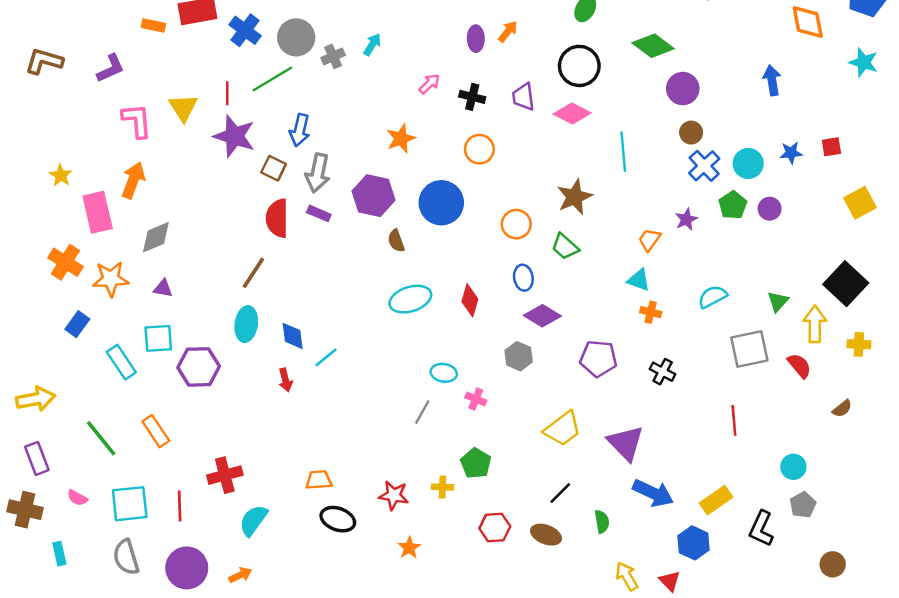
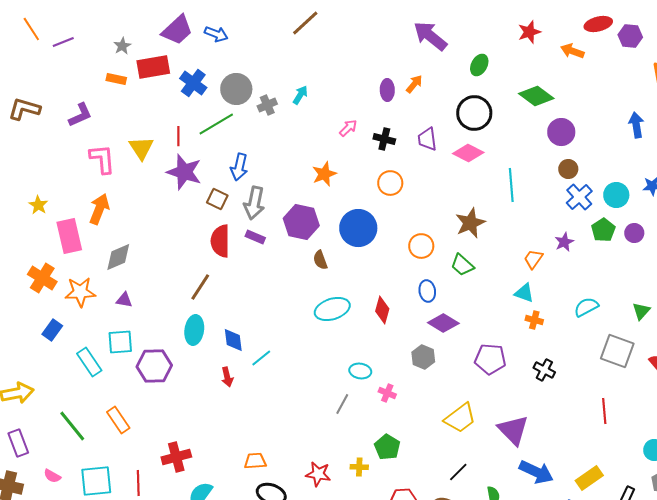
gray square: (749, 349) -> (617, 351), turned 32

